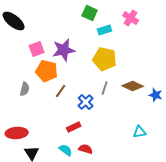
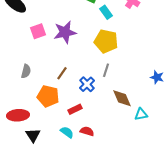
cyan rectangle: (105, 30) -> (106, 12), turned 72
orange pentagon: (47, 71) -> (48, 96), moved
brown diamond: (133, 86) -> (122, 98), moved, turned 40

